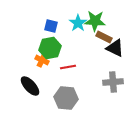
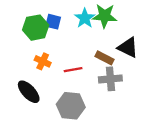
brown rectangle: (104, 37) -> (105, 58), moved
green hexagon: (50, 48) -> (36, 28), moved
gray cross: (113, 82) -> (110, 79), moved

